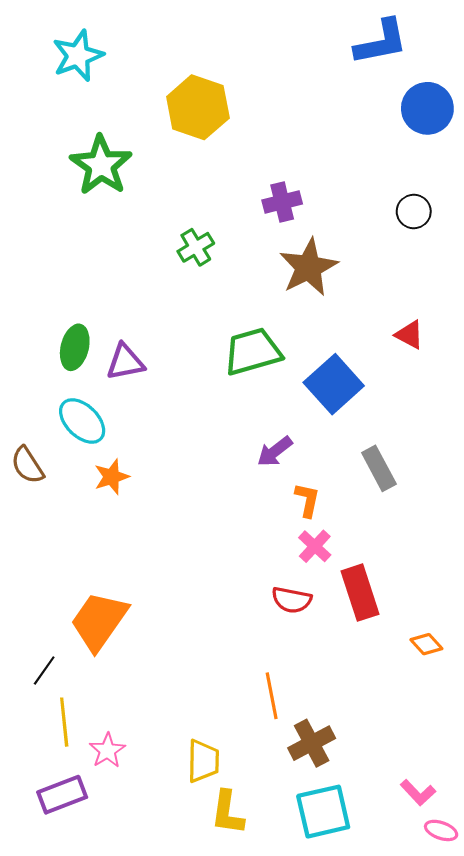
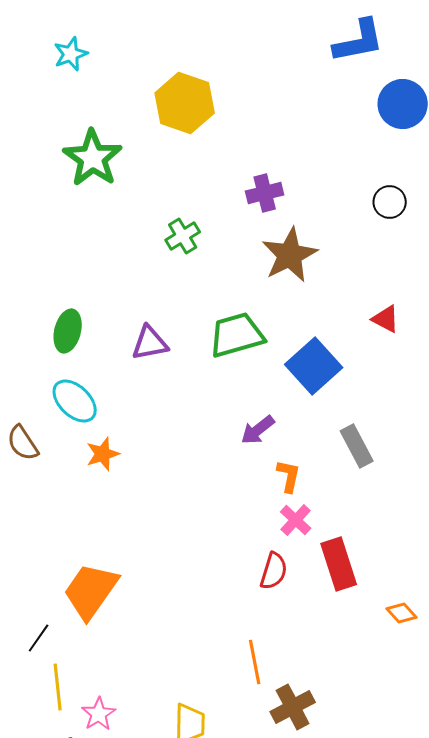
cyan star: (78, 56) -> (71, 54), size x0.7
purple triangle: (125, 362) -> (150, 343), moved
red semicircle: (292, 600) -> (274, 571), turned -84

